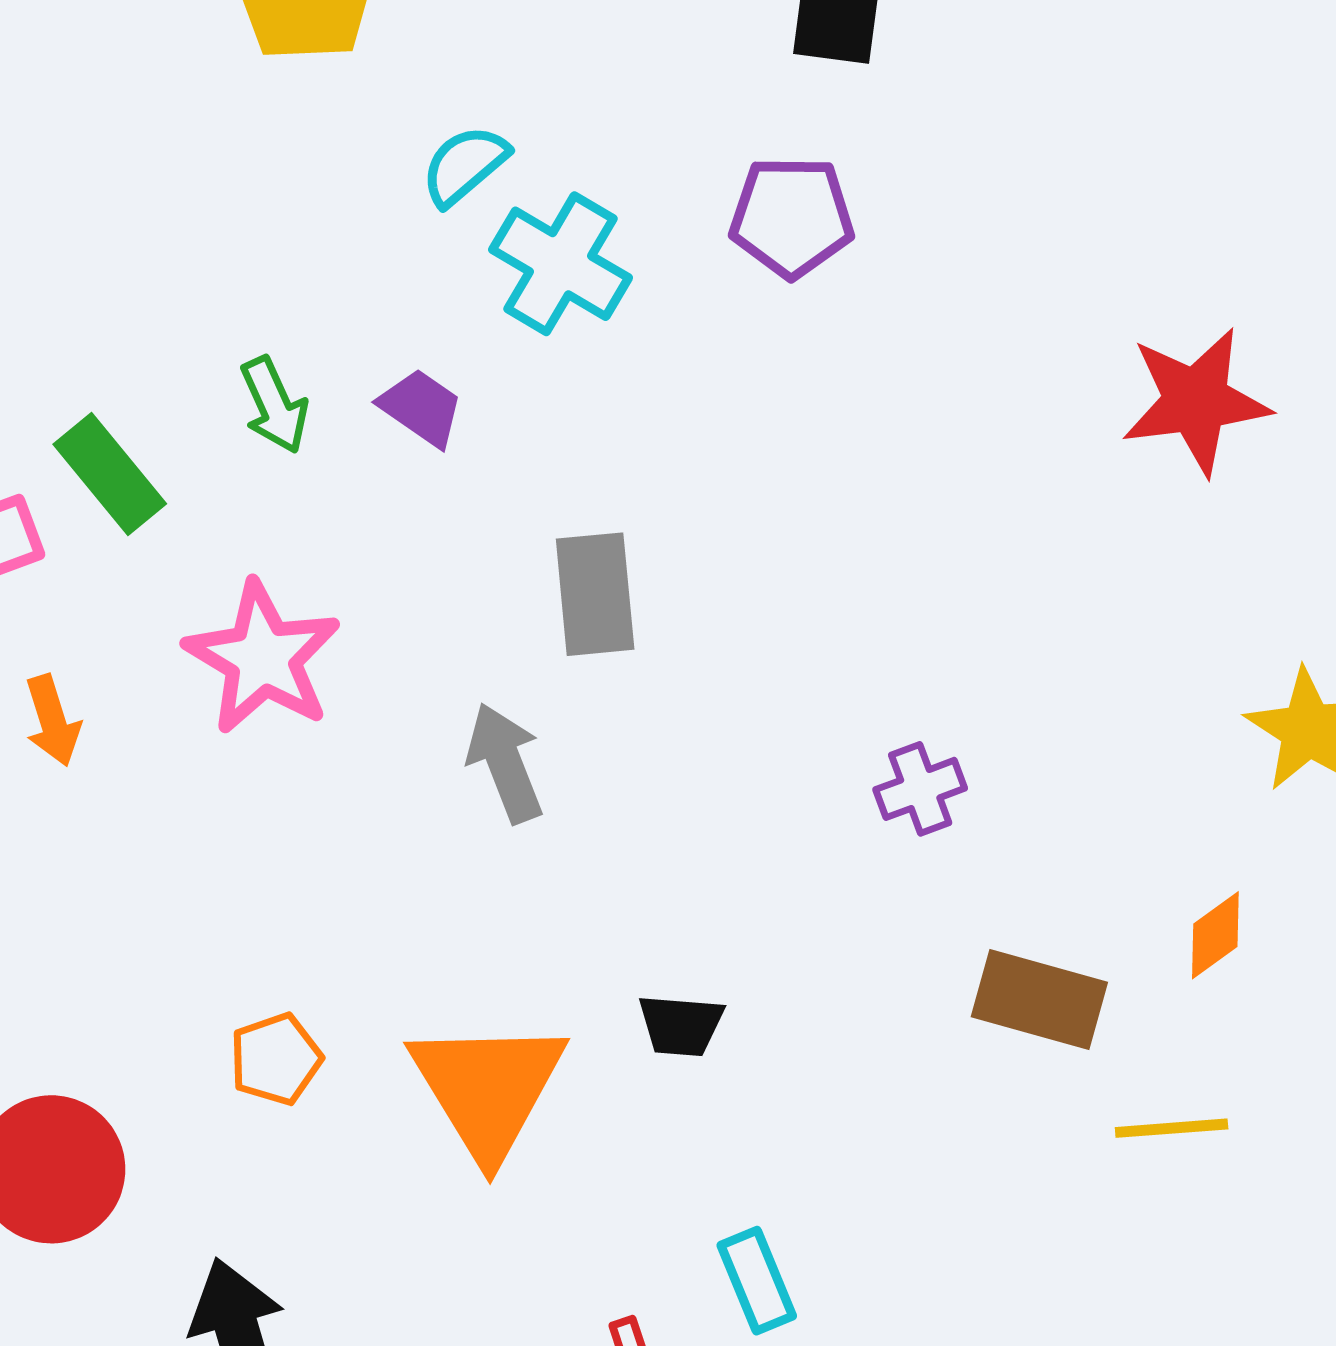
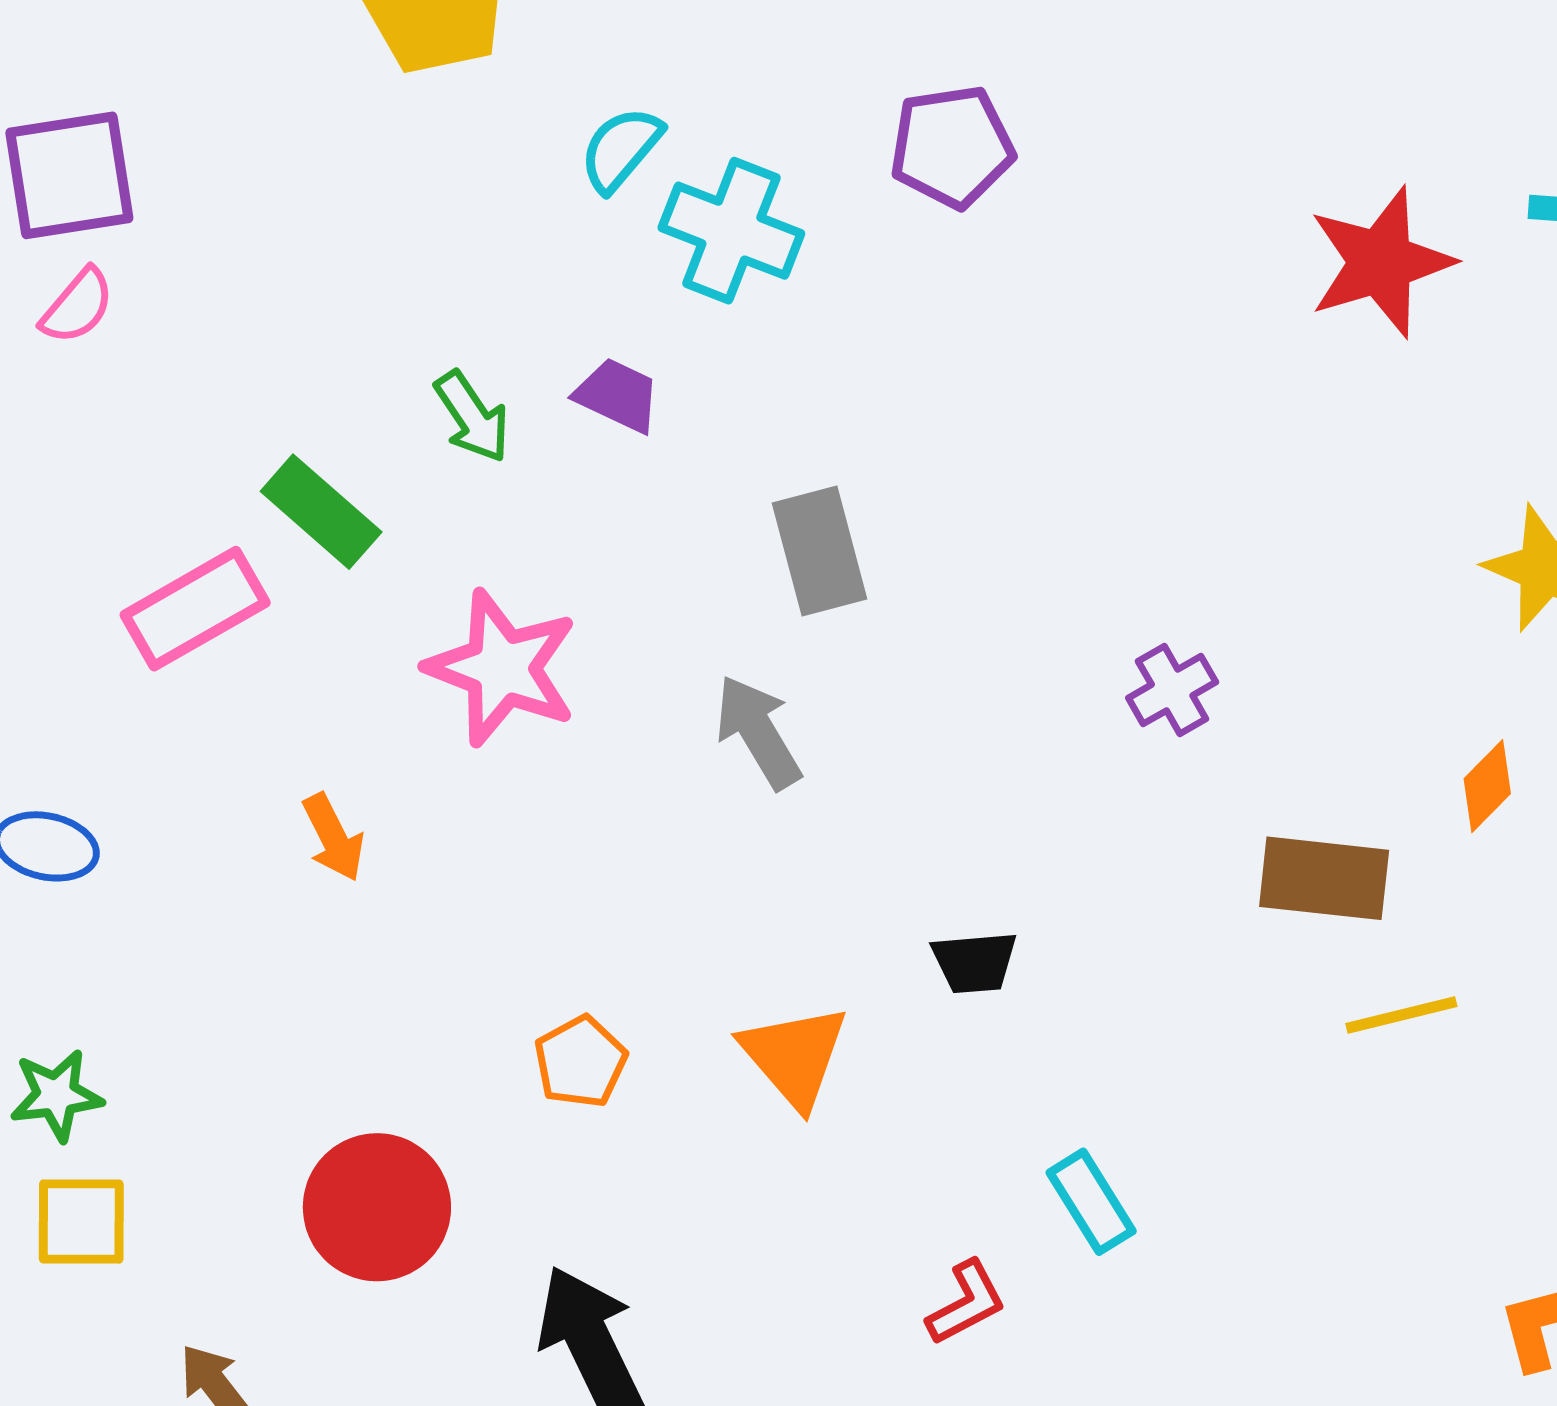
orange arrow: (53, 721) -> (333, 837), moved
orange triangle: (488, 1088) -> (794, 1056), size x0.7
yellow line: (1172, 1128) -> (1401, 1015), moved

